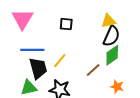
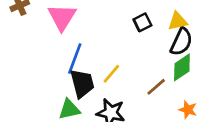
black square: (66, 24) -> (142, 22), moved, turned -32
blue line: (32, 50) -> (75, 59), turned -70

